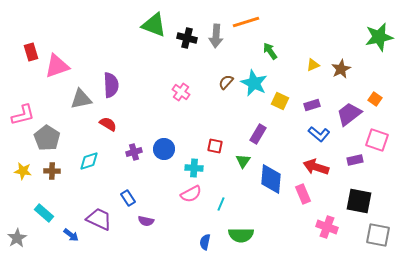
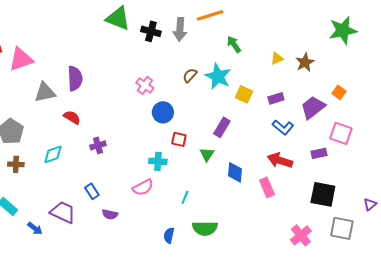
blue circle: (164, 149) -> (163, 112), moved
blue diamond: (271, 179) -> (235, 172), size x0.7
pink semicircle: (191, 194) -> (143, 187), moved
pink cross: (327, 227) -> (301, 235), moved, turned 30

